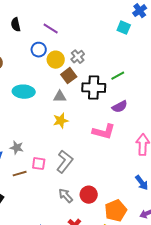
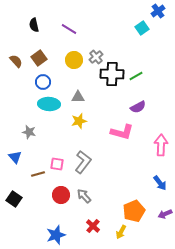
cyan square: (124, 28) -> (142, 28), turned 32
blue circle: (39, 50) -> (43, 82), moved
brown square: (69, 76) -> (39, 58), moved
black cross: (94, 88) -> (112, 74), moved
cyan ellipse: (24, 92) -> (49, 104), moved
gray star: (17, 148) -> (29, 132), moved
red circle: (89, 195) -> (61, 195), moved

